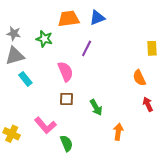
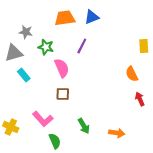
gray star: (14, 34) -> (26, 32), moved
green star: (44, 39) -> (46, 47), moved
green arrow: (96, 107) -> (84, 126), moved
orange arrow: (118, 132) -> (117, 133), moved, turned 91
green semicircle: (66, 143) -> (55, 141), moved

